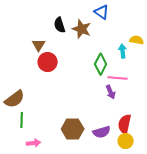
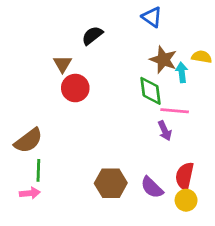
black semicircle: (60, 25) -> (92, 35), turned 70
brown star: (82, 29) -> (163, 60), moved
green diamond: (101, 64) -> (151, 91), turned -35
purple semicircle: (102, 132) -> (152, 187), turned 60
pink arrow: (34, 143) -> (30, 193), moved

